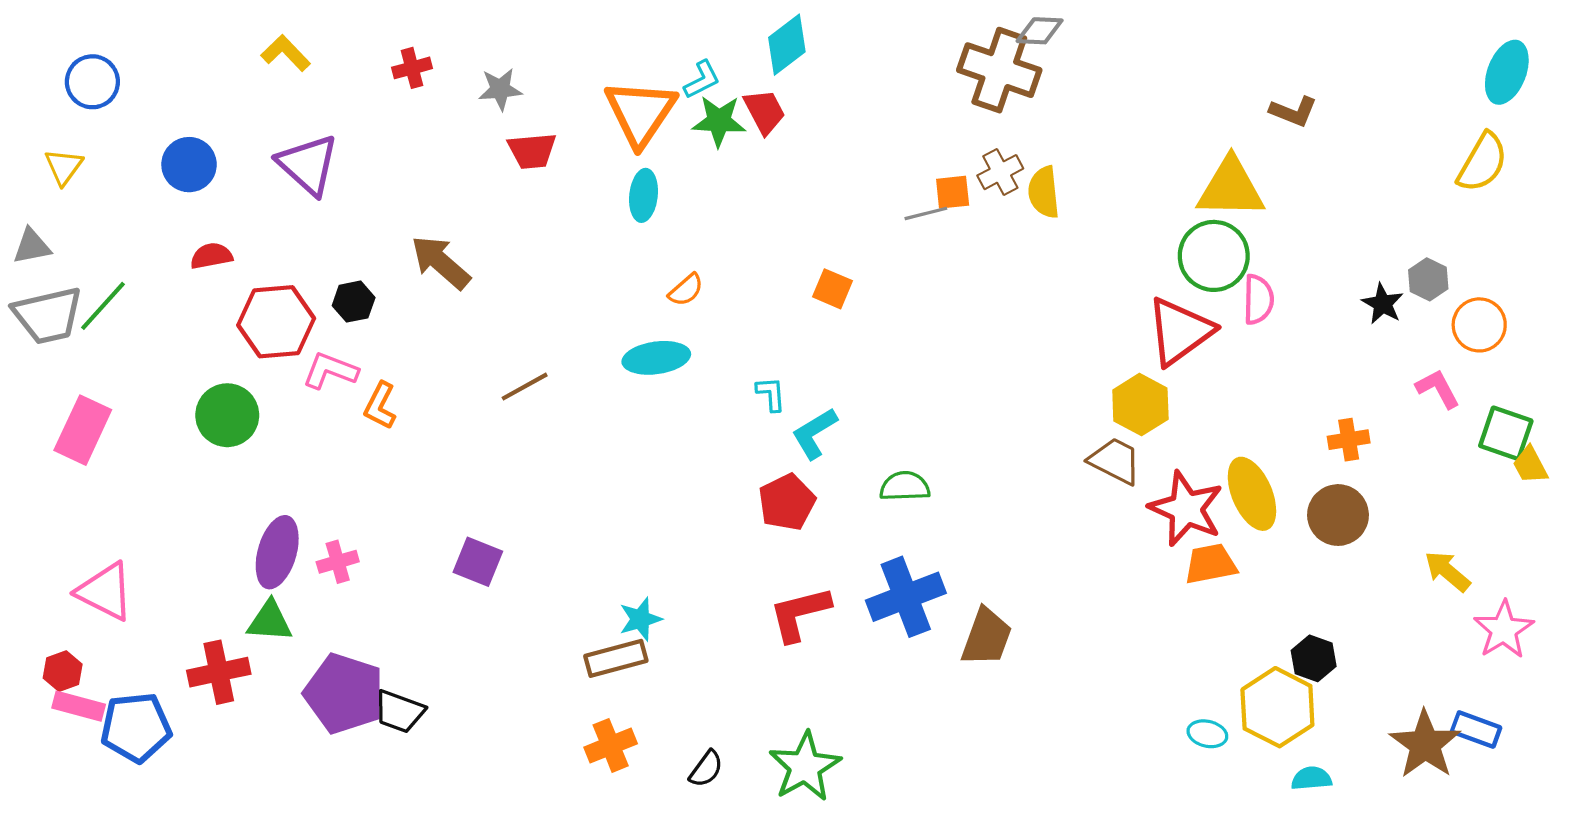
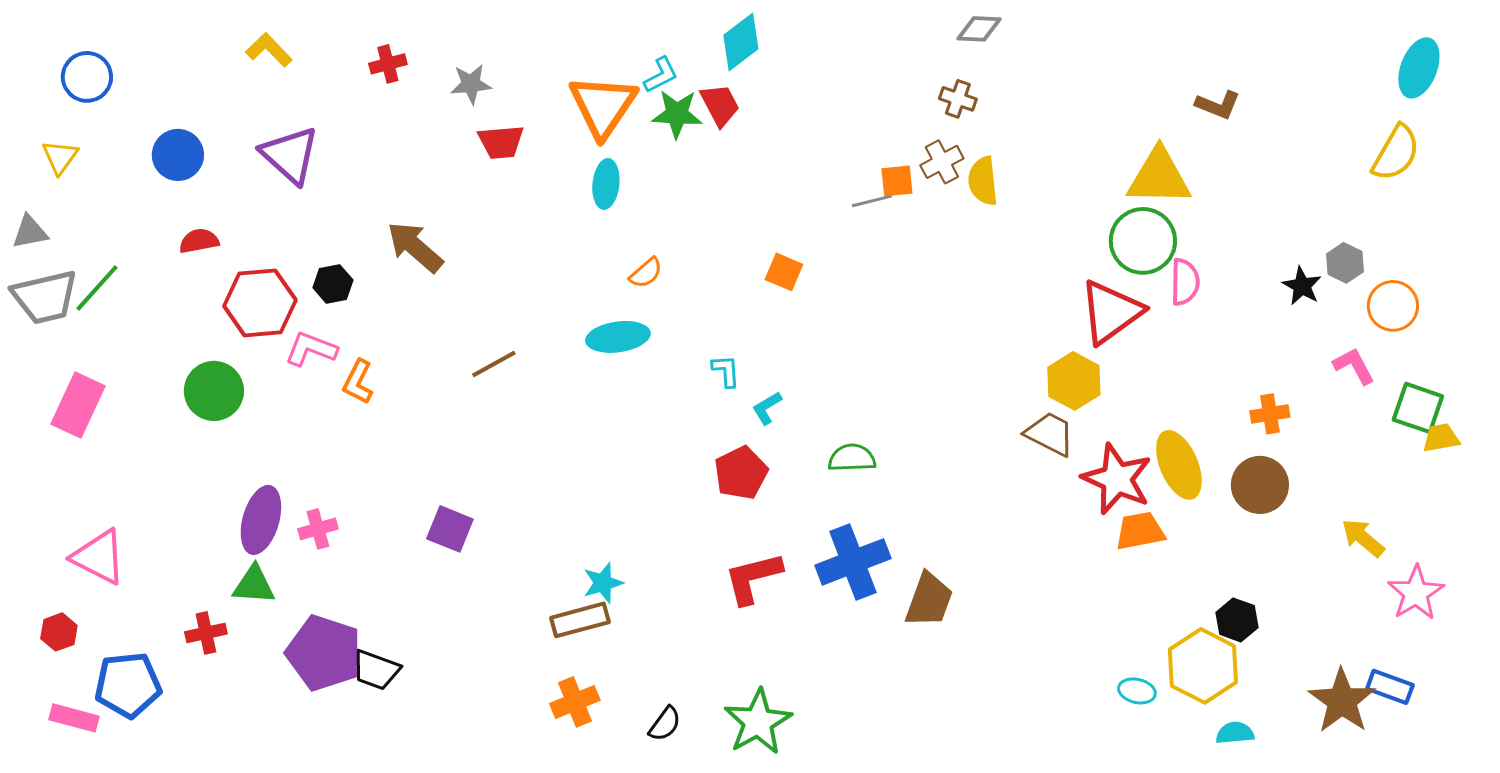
brown cross: (999, 70) -> (958, 99), moved, size x0.5
cyan L-shape: (814, 433) -> (767, 408), size x0.7
yellow trapezoid: (1530, 465) -> (1441, 438), turned 108
red cross: (219, 672) -> (206, 633), size x0.7
pink rectangle: (79, 706) -> (74, 718), moved

